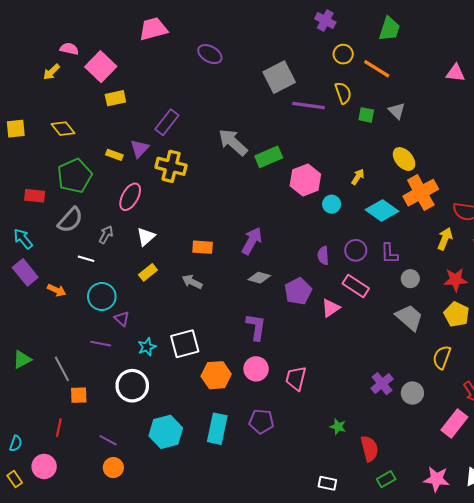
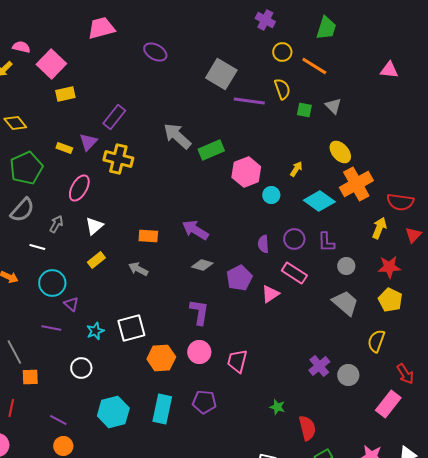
gray square: (279, 77) -> (221, 74), turned -32
purple arrow: (252, 241) -> (195, 230), turned -88
white circle: (132, 386) -> (81, 368), size x0.7

